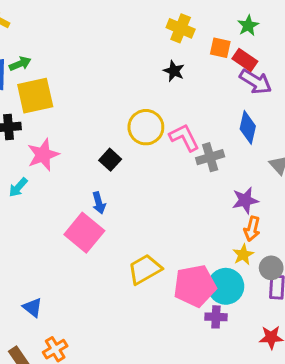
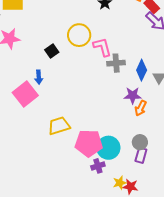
blue diamond: (248, 127) -> (142, 70), moved
orange arrow: (252, 229) -> (141, 108), moved
yellow star: (243, 255) -> (120, 183), moved
purple cross: (216, 317) -> (98, 166), turned -32

